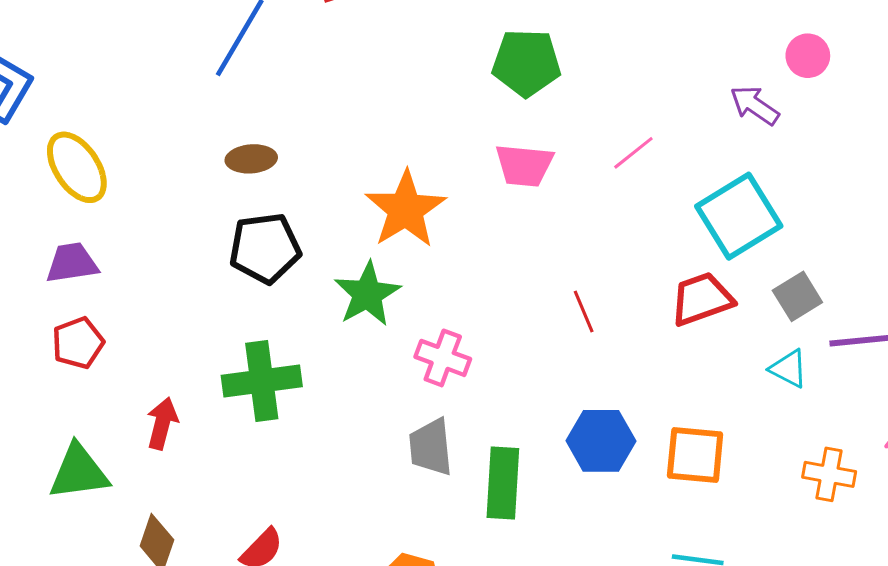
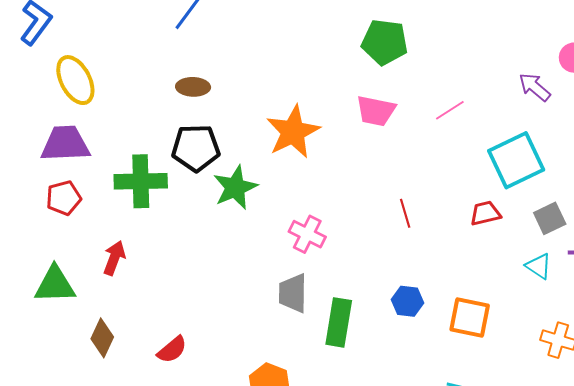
purple trapezoid: (72, 263) -> (65, 144), size x1.4
green star: (367, 294) -> (235, 187), moved
red trapezoid: (702, 299) -> (485, 213), size x0.7
green cross: (262, 381) -> (141, 181), moved
blue hexagon: (601, 441) -> (408, 301), size x0.7

